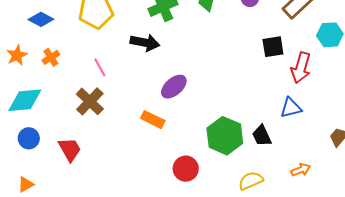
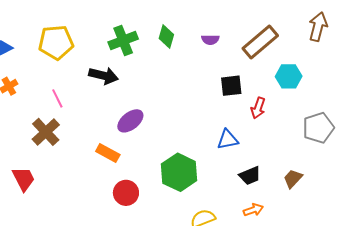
red arrow: (301, 68) -> (258, 108), size x0.7
blue triangle: (291, 108) -> (228, 140), moved
black trapezoid: (262, 136) -> (250, 176), moved, turned -90
red circle: (186, 169) -> (126, 193), moved

